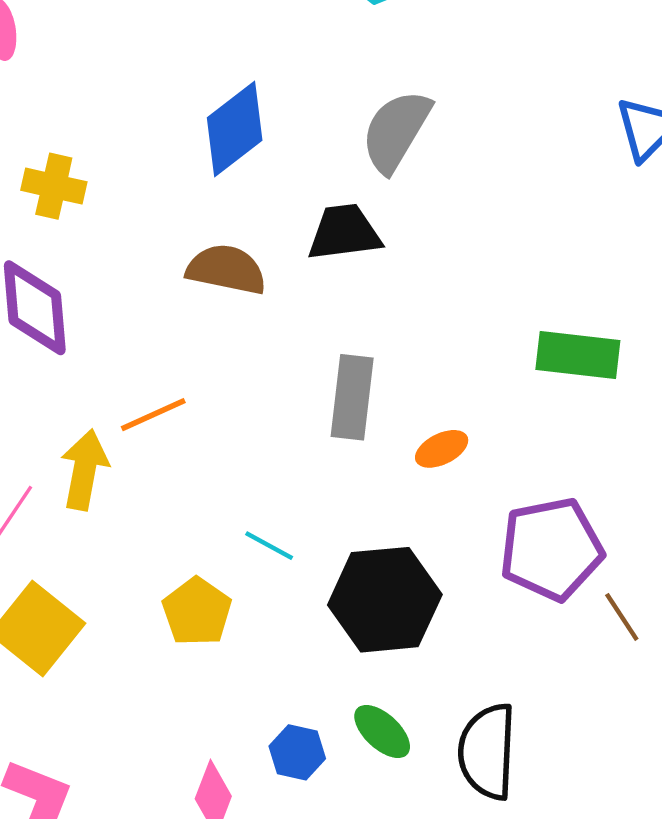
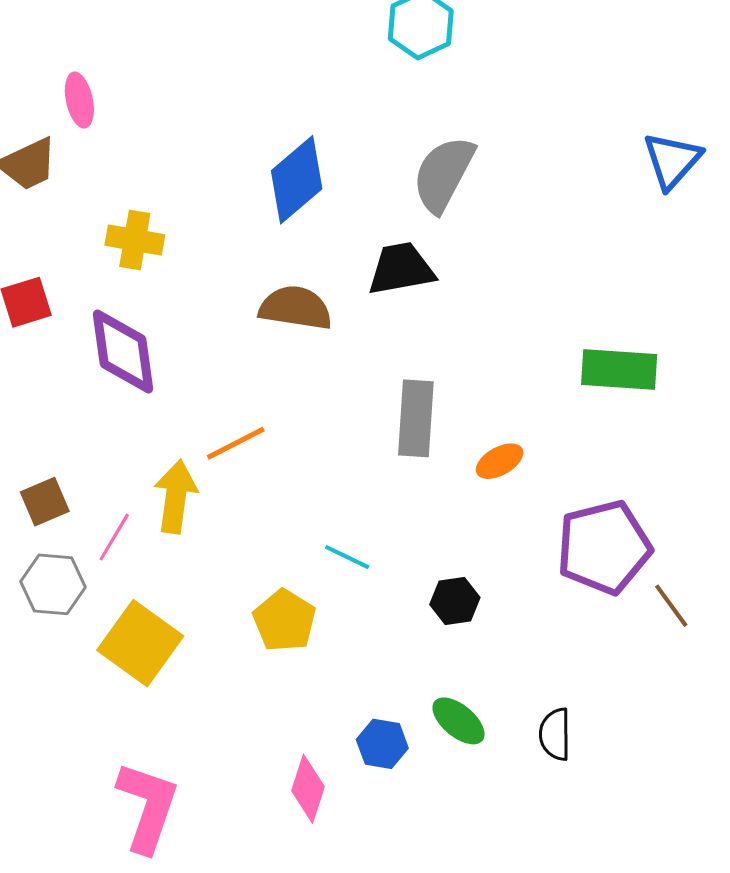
black hexagon: (385, 600) -> (455, 601), size x0.5
black semicircle: (487, 751) -> (555, 734), size x0.6

